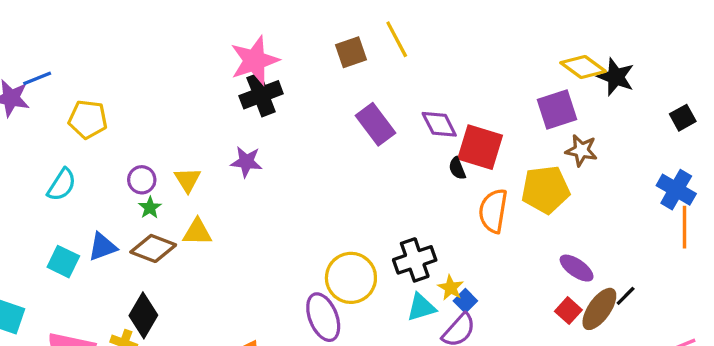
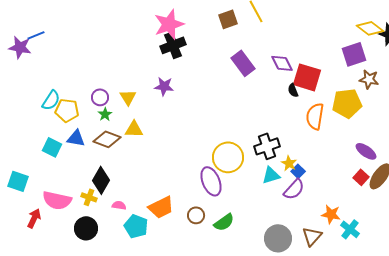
yellow pentagon: (88, 119) -> (67, 110), moved
blue triangle: (103, 247) -> (76, 138), turned 30

